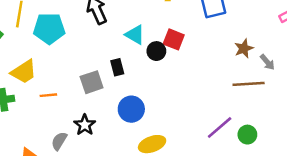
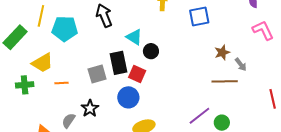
red square: (174, 39) -> (137, 74), moved
black rectangle: (117, 67) -> (119, 63), size x1.6

